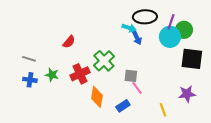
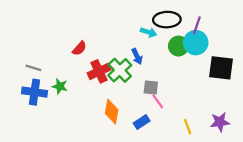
green circle: (184, 30) -> (178, 46), moved
blue arrow: (137, 38) -> (137, 56), moved
red cross: (80, 74) -> (99, 71), moved
blue cross: (30, 80) -> (35, 92), size x1.5
purple star: (187, 94) -> (220, 122), moved

